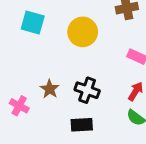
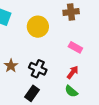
black rectangle: (82, 125) -> (32, 93), turned -56

